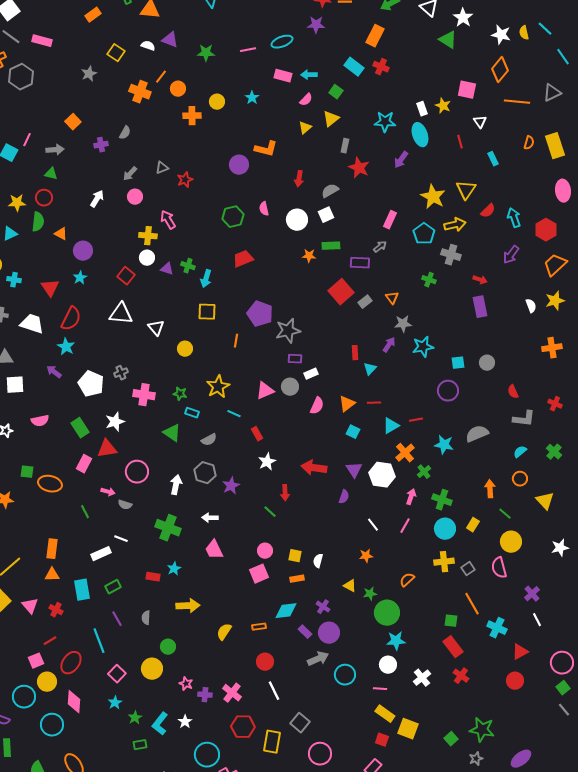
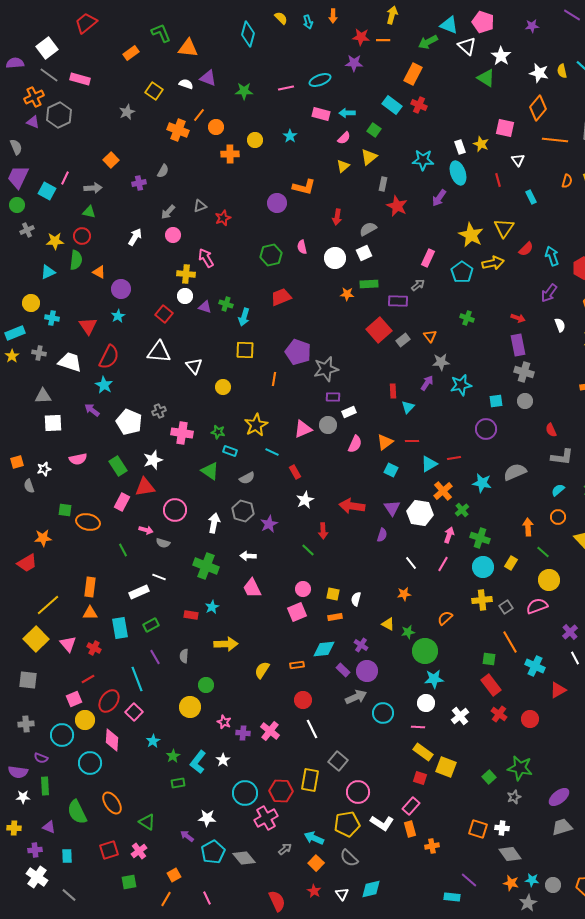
gray cross: (451, 255) -> (524, 372), moved
white semicircle: (531, 306) -> (560, 325), moved
pink semicircle: (499, 568) -> (537, 606), turned 85
pink square: (117, 674) -> (134, 712), moved
red circle: (515, 681) -> (530, 719), moved
red hexagon: (243, 727) -> (281, 791), moved

